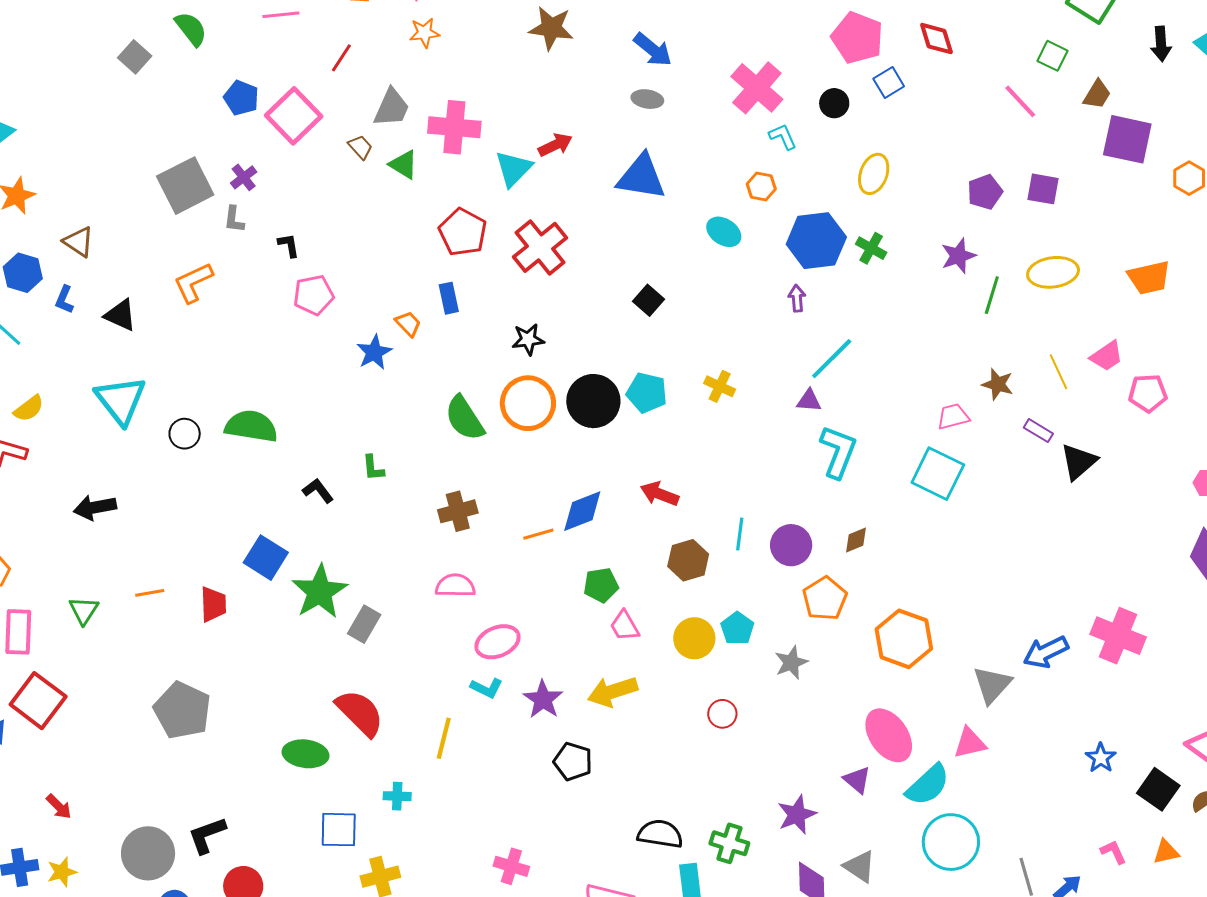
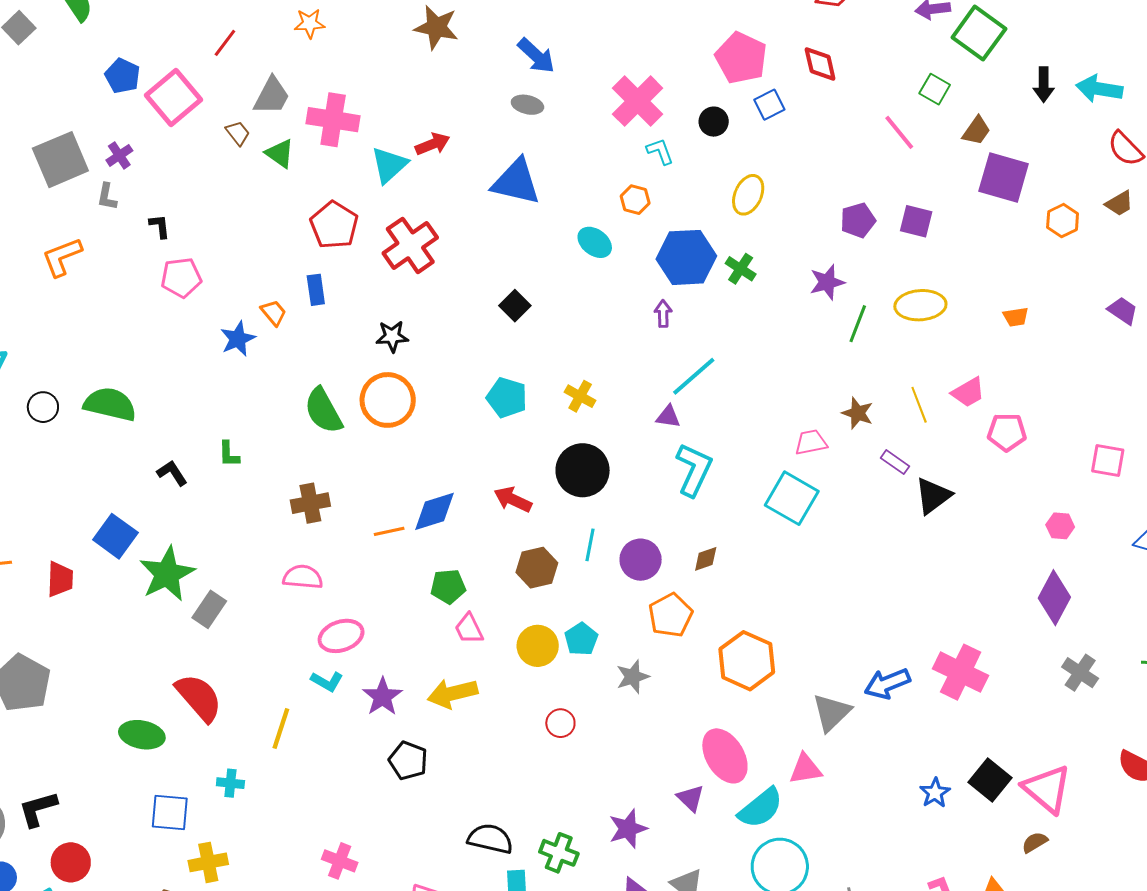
orange trapezoid: (1149, 278) -> (1016, 317), size x0.6
black circle: (593, 401) -> (583, 470), moved
black square: (1158, 789) -> (990, 780), moved

